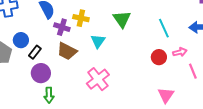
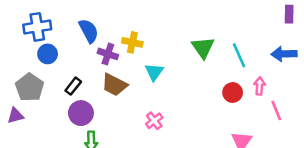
green triangle: (122, 19) -> (203, 48), moved
blue circle: (21, 40) -> (48, 54), moved
pink arrow: (180, 52) -> (260, 86), turned -72
pink cross: (98, 79) -> (154, 121), size x0.6

